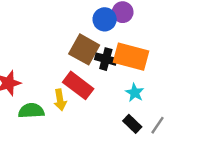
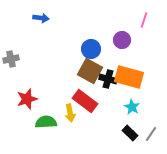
blue circle: (105, 19) -> (91, 49), moved

